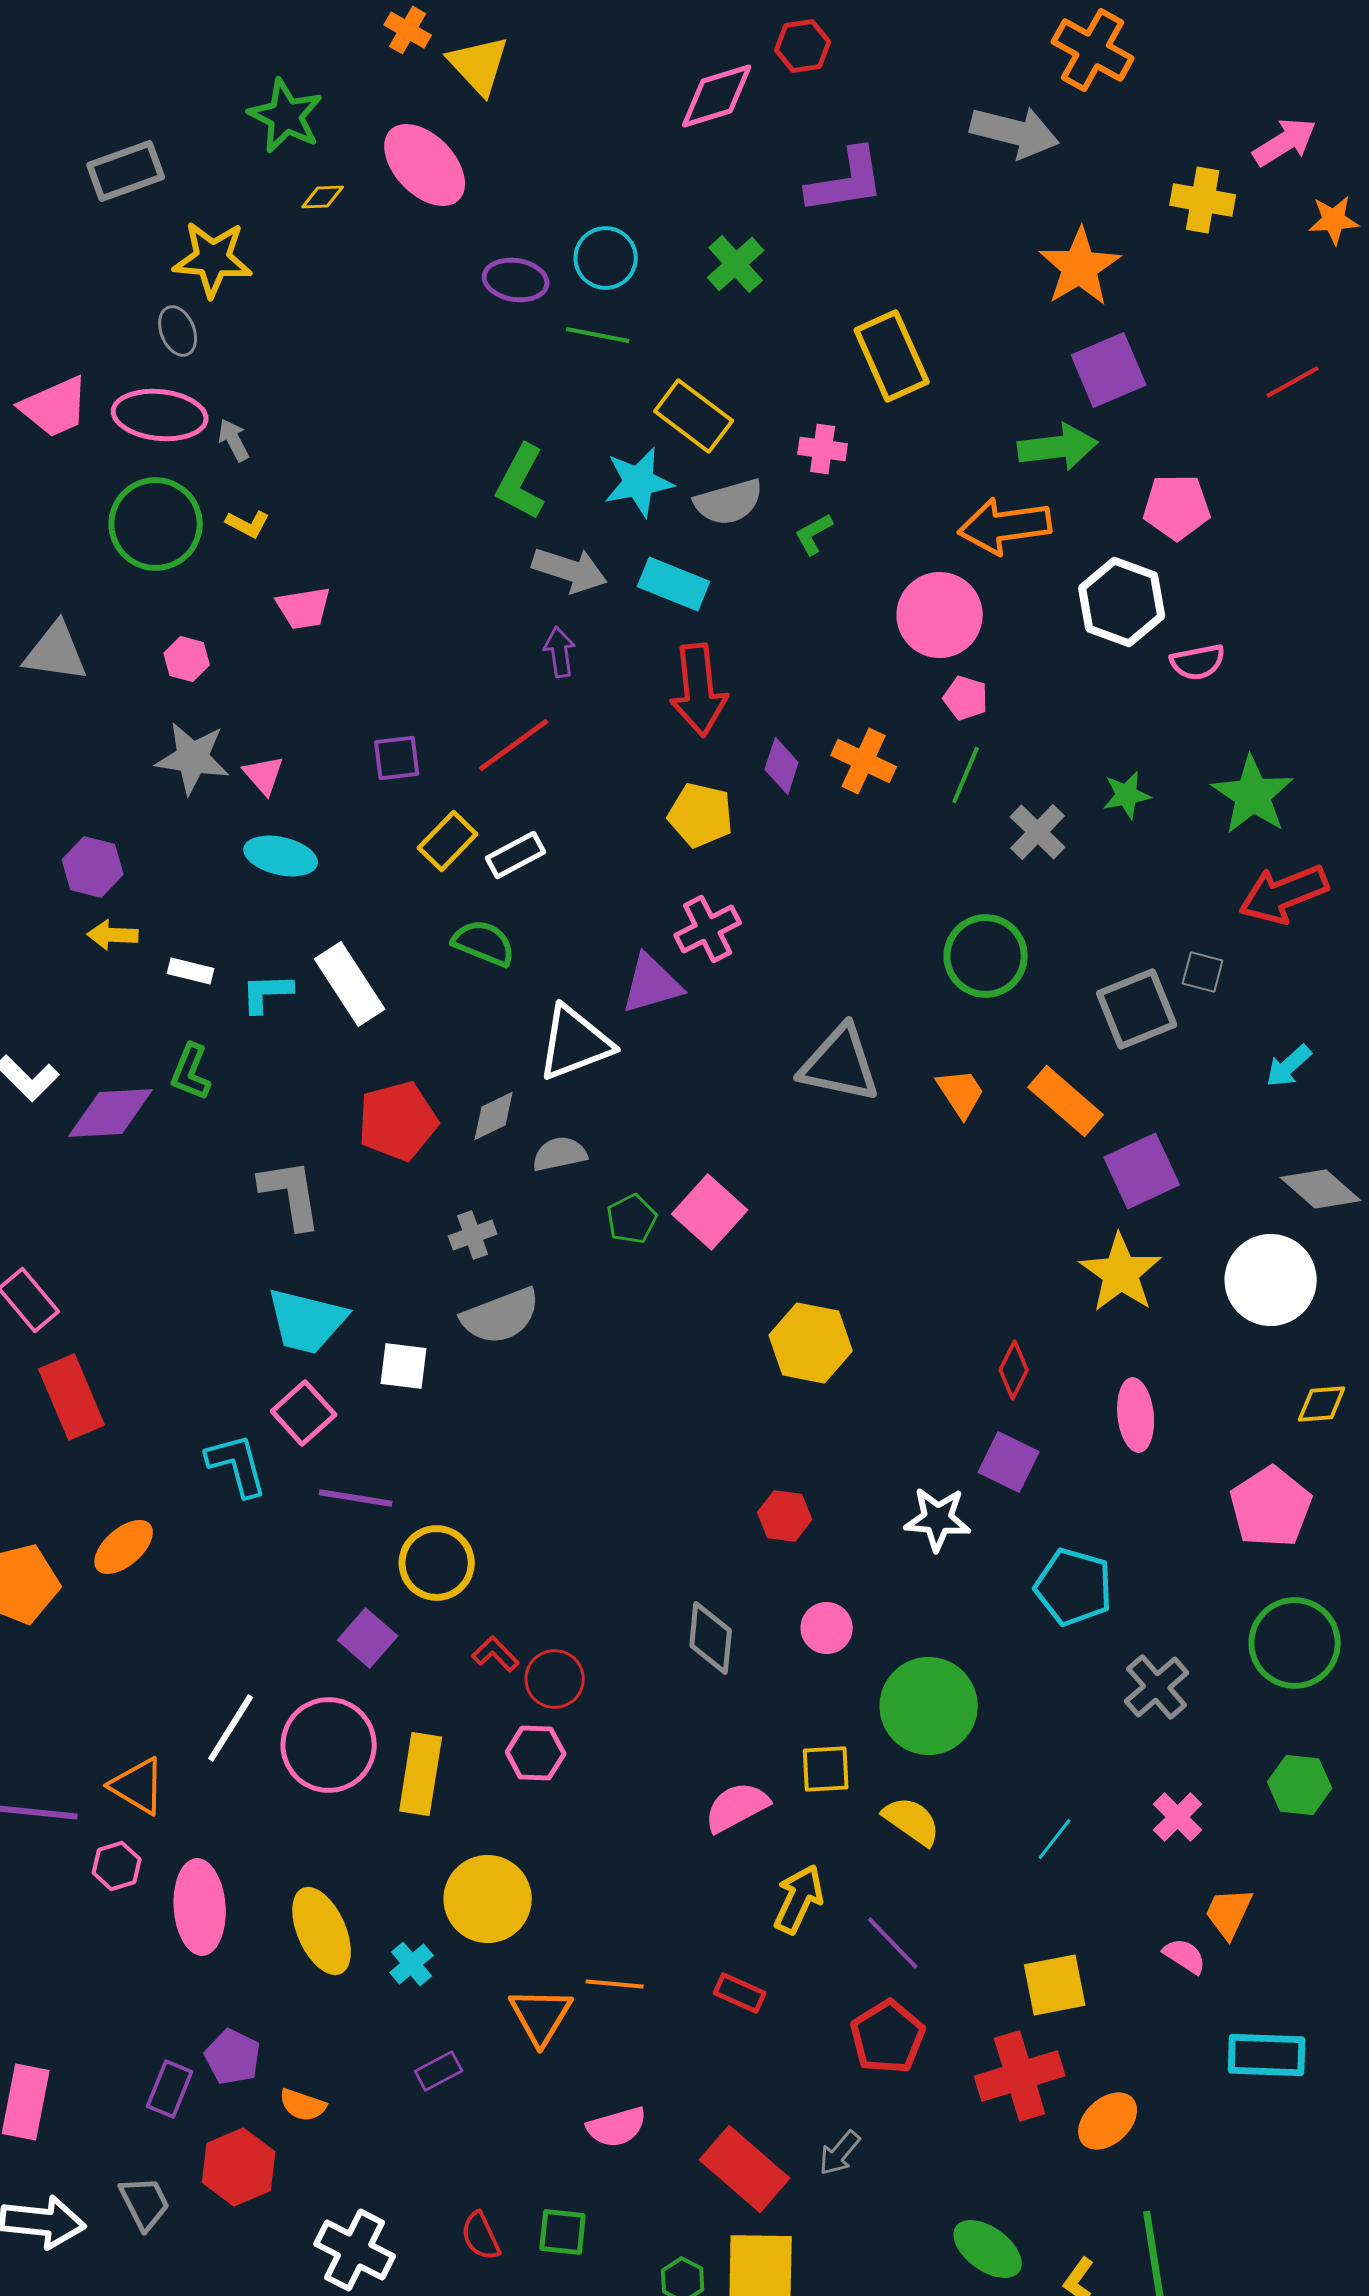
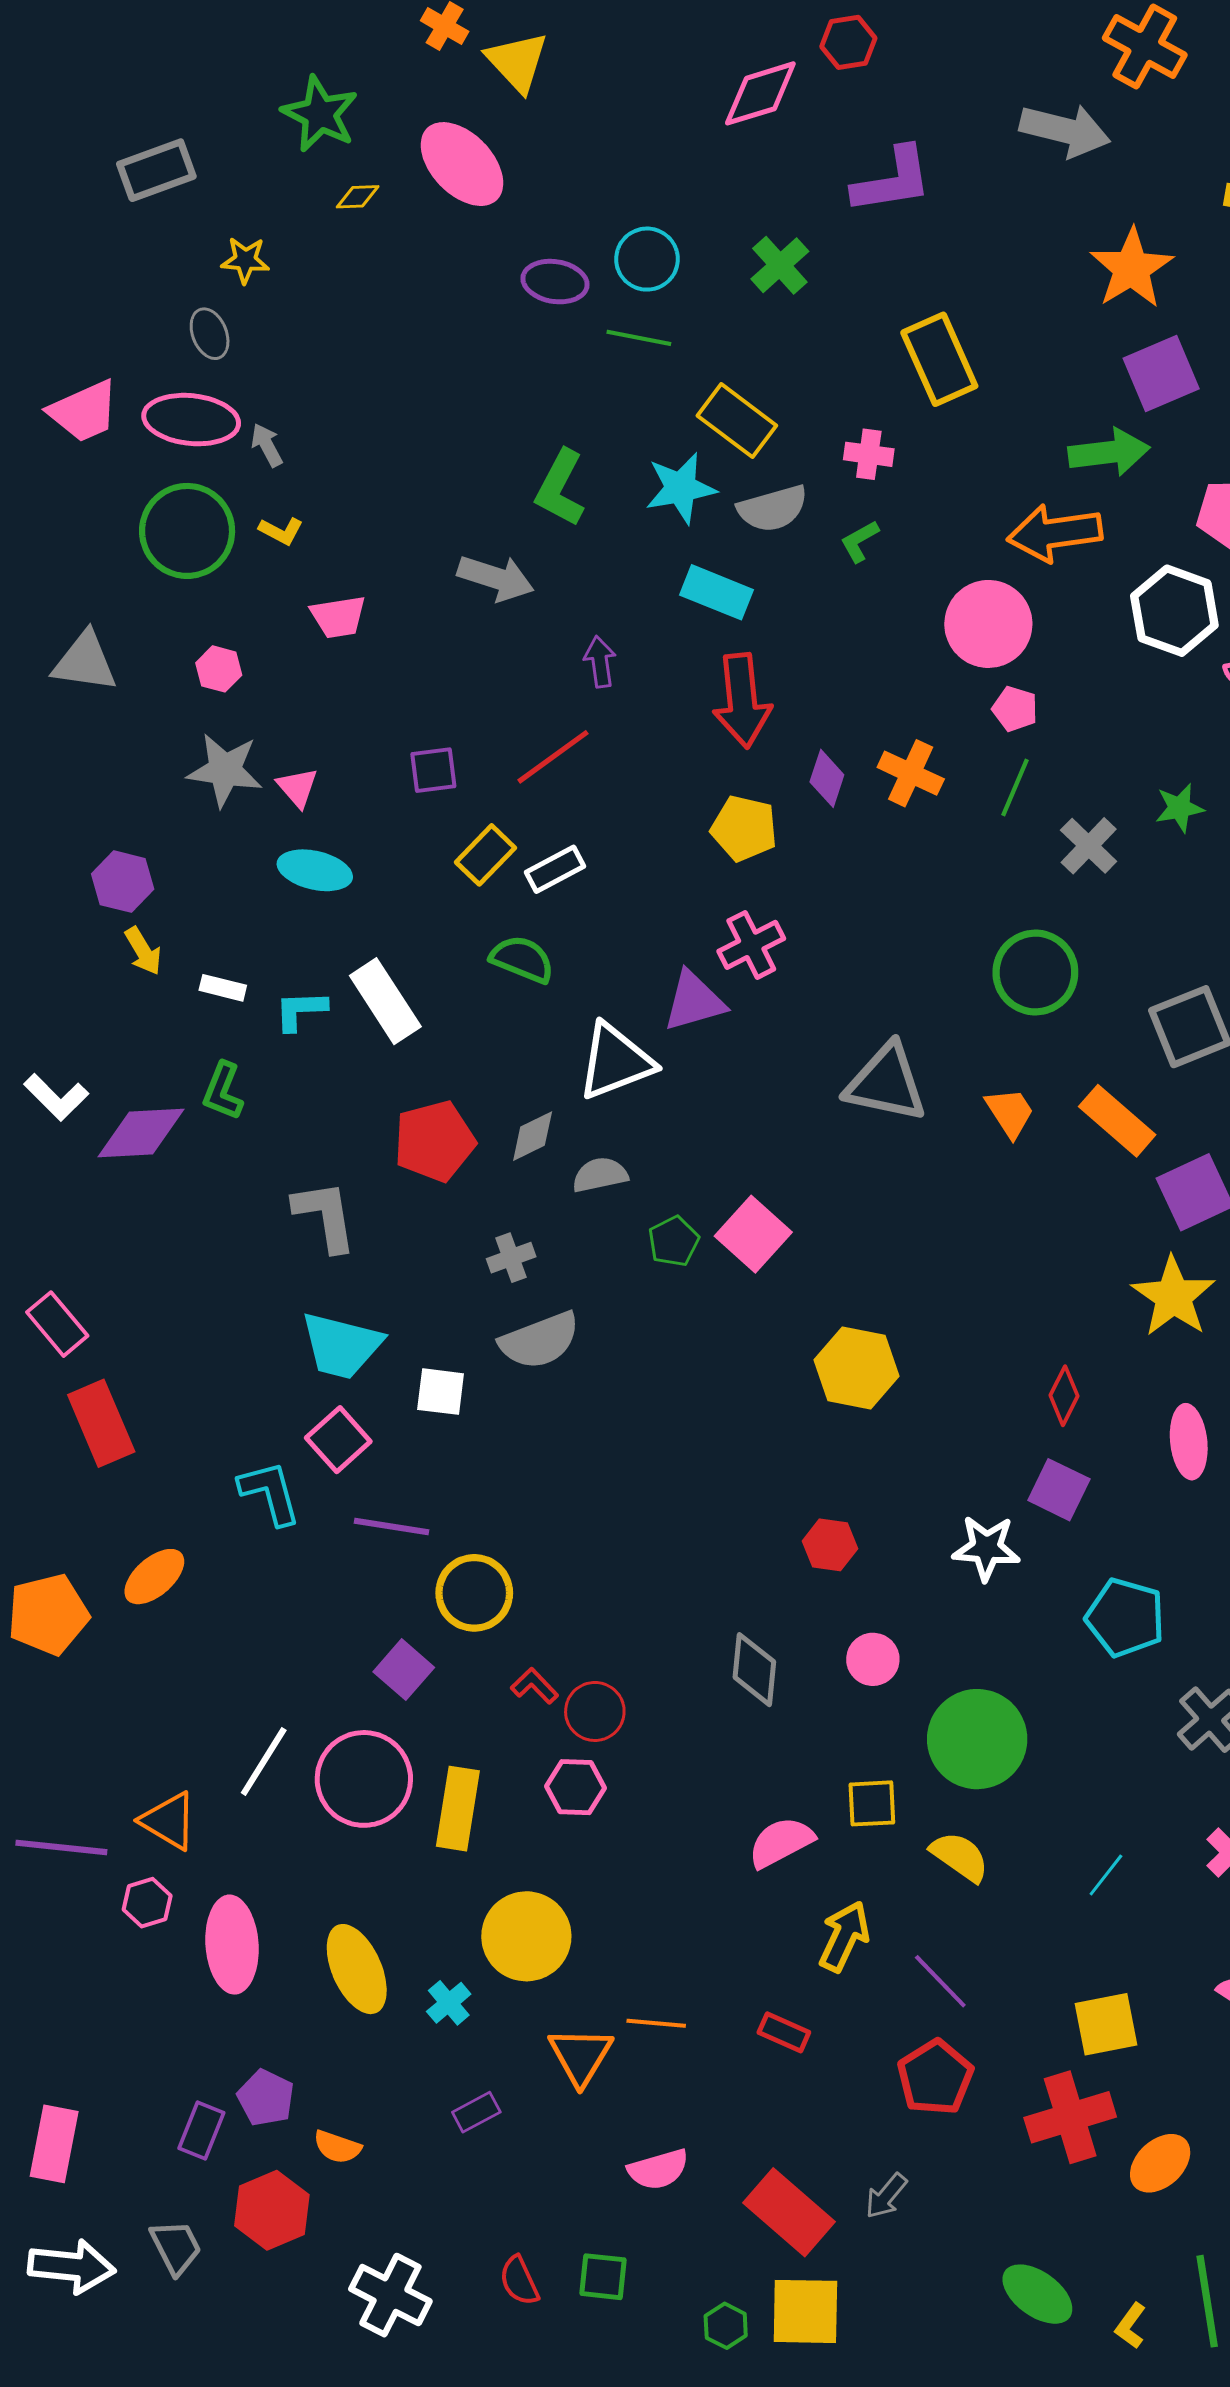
yellow star: (213, 259) -> (245, 260), size x0.6
gray arrow: (570, 570) -> (496, 578), moved
yellow arrow: (113, 935) -> (143, 951), turned -123

